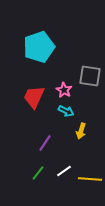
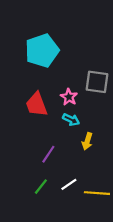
red trapezoid: (34, 97) -> (37, 105), turned -45

